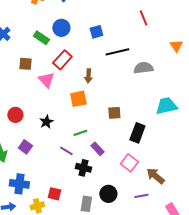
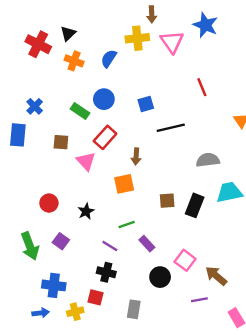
gray semicircle: (143, 68) -> (208, 160), moved
black rectangle: (137, 133) -> (195, 205), moved
black cross: (83, 168) -> (106, 272), moved
black circle: (108, 194) -> (160, 277), moved

